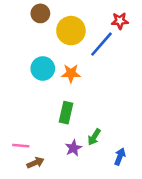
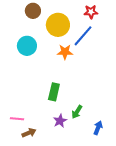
red star: (120, 21) -> (91, 12), moved
cyan circle: (43, 68) -> (27, 46), moved
orange star: (71, 73) -> (65, 52), moved

